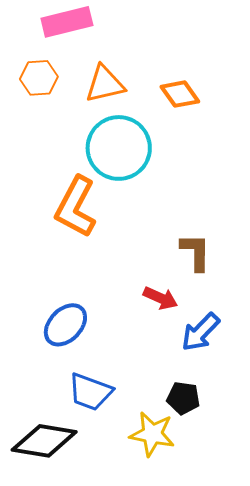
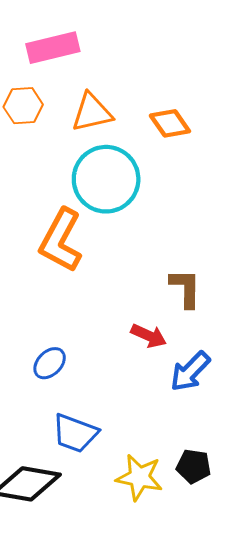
blue ellipse: (65, 325) -> (50, 363), size x0.7
black pentagon: (183, 398) -> (194, 466), moved

